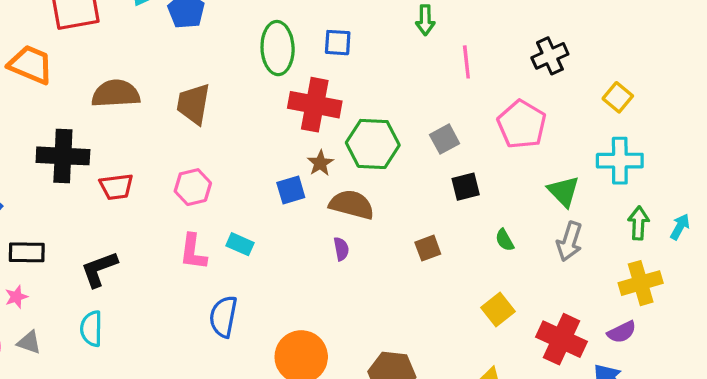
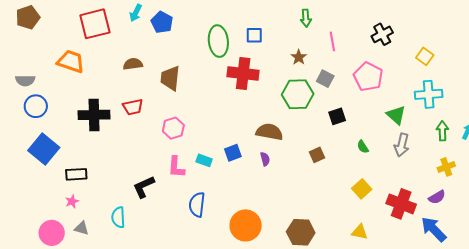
brown semicircle: (116, 94) -> (133, 64), moved, size x0.7
gray square: (445, 139) -> (325, 79), moved, turned -30
green hexagon: (373, 144) -> (298, 94), moved
brown star: (320, 163) -> (299, 57), moved
red trapezoid: (116, 187) -> (133, 107), moved
blue square: (291, 190) -> (233, 153), moved
black L-shape: (99, 269) -> (144, 187), moved
yellow cross: (641, 283) -> (446, 167), size x0.7

